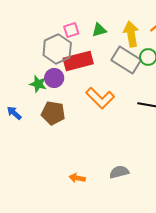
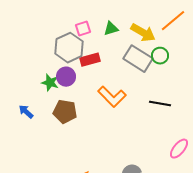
yellow arrow: (131, 34) -> (143, 33), turned 130
red rectangle: (78, 61) -> (90, 60), size x0.7

